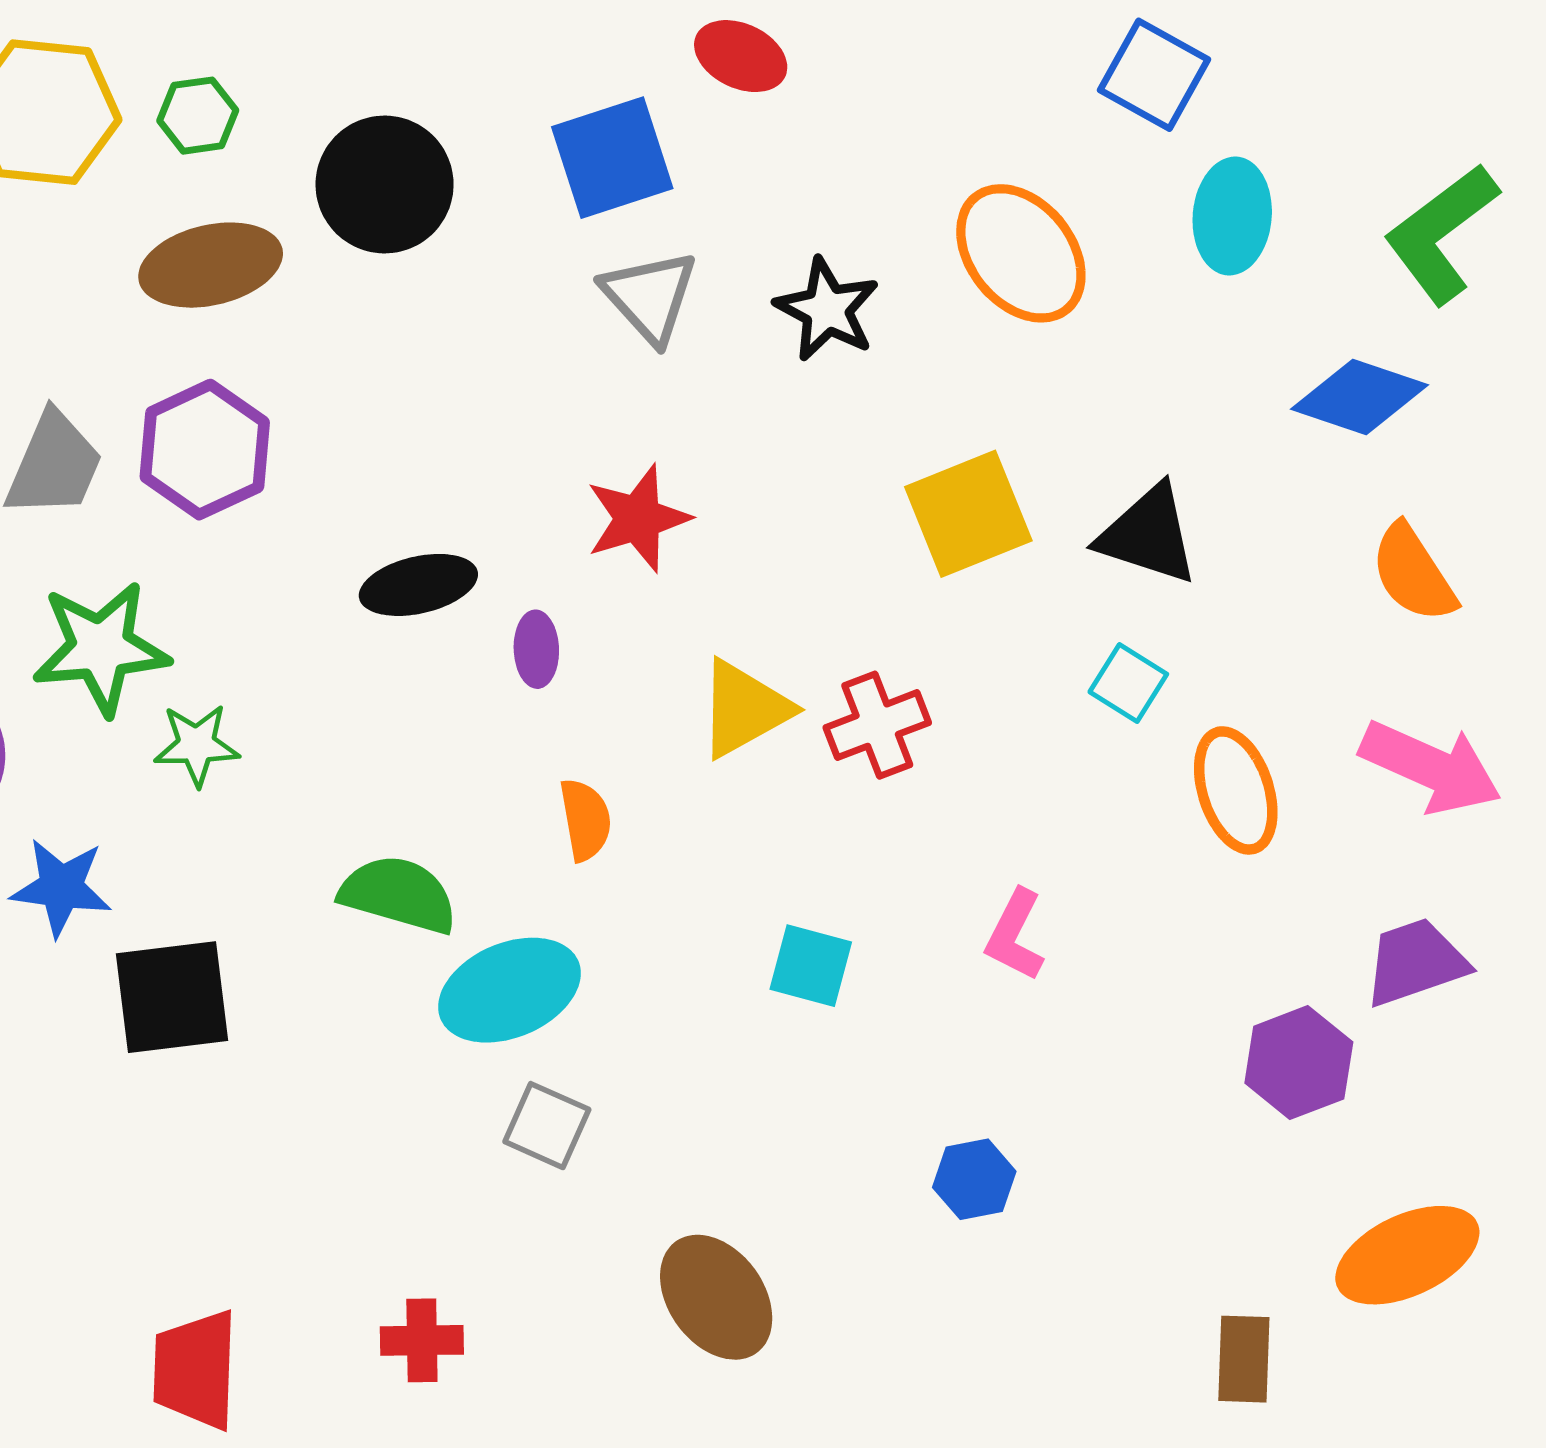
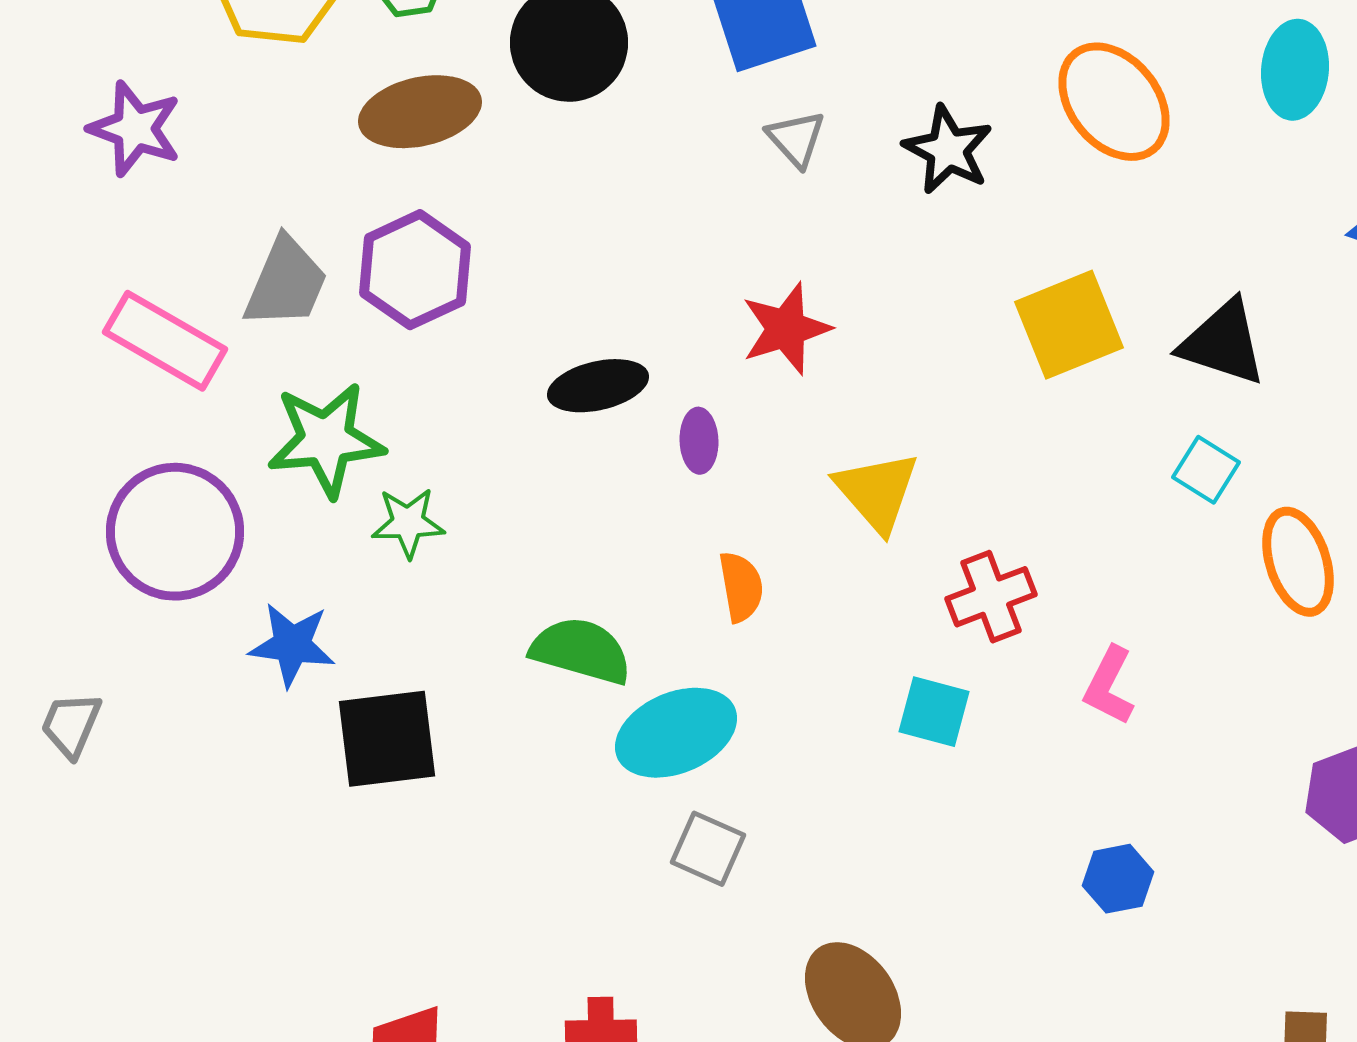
gray triangle: (650, 297) -> (796, 139), size x0.7
yellow triangle: (744, 709) -> (877, 492), turned -42
red cross: (877, 725) -> (991, 597), moved
blue hexagon: (974, 1179) -> (1118, 879), moved

